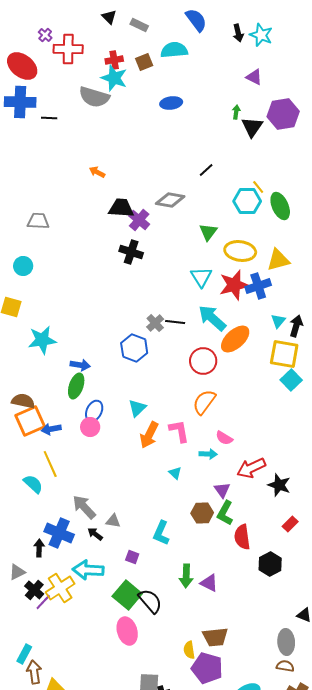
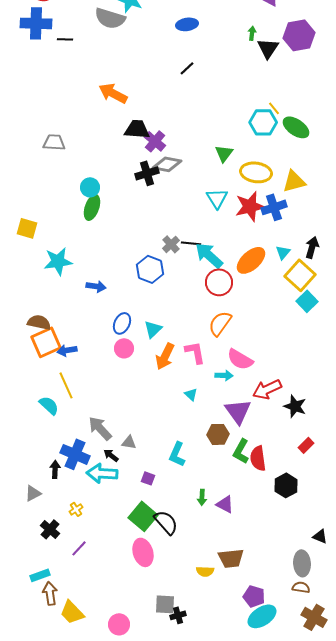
black line: (206, 170) -> (187, 68), moved
orange arrow: (97, 172) -> (113, 93), size x1.8
gray diamond: (170, 200) -> (167, 164), moved
green ellipse: (280, 206) -> (296, 127), turned -32
black cross: (131, 252) -> (147, 173), turned -35
cyan circle: (23, 266) -> (90, 187), moved
cyan arrow: (212, 318) -> (209, 255), moved
cyan triangle: (278, 321) -> (283, 252), moved
yellow square: (284, 354) -> (300, 275), turned 32
green ellipse: (76, 386) -> (92, 207), moved
blue ellipse: (94, 411) -> (122, 323), moved
pink circle: (90, 427) -> (124, 348), moved
pink semicircle: (224, 438) -> (240, 359), size x1.5
purple triangle: (222, 490) -> (238, 411), size x1.6
green L-shape: (225, 513) -> (241, 451), moved
cyan arrow: (88, 570) -> (102, 473), moved
green arrow: (186, 576) -> (202, 497), size x0.7
yellow cross: (60, 588) -> (76, 509), size x0.5
black cross: (34, 590) -> (50, 529), moved
purple line: (43, 602) -> (79, 548), moved
yellow semicircle: (189, 650) -> (205, 571), turned -78
cyan rectangle: (24, 654) -> (40, 575), turned 42
purple pentagon: (207, 668) -> (254, 596), moved, size x0.7

